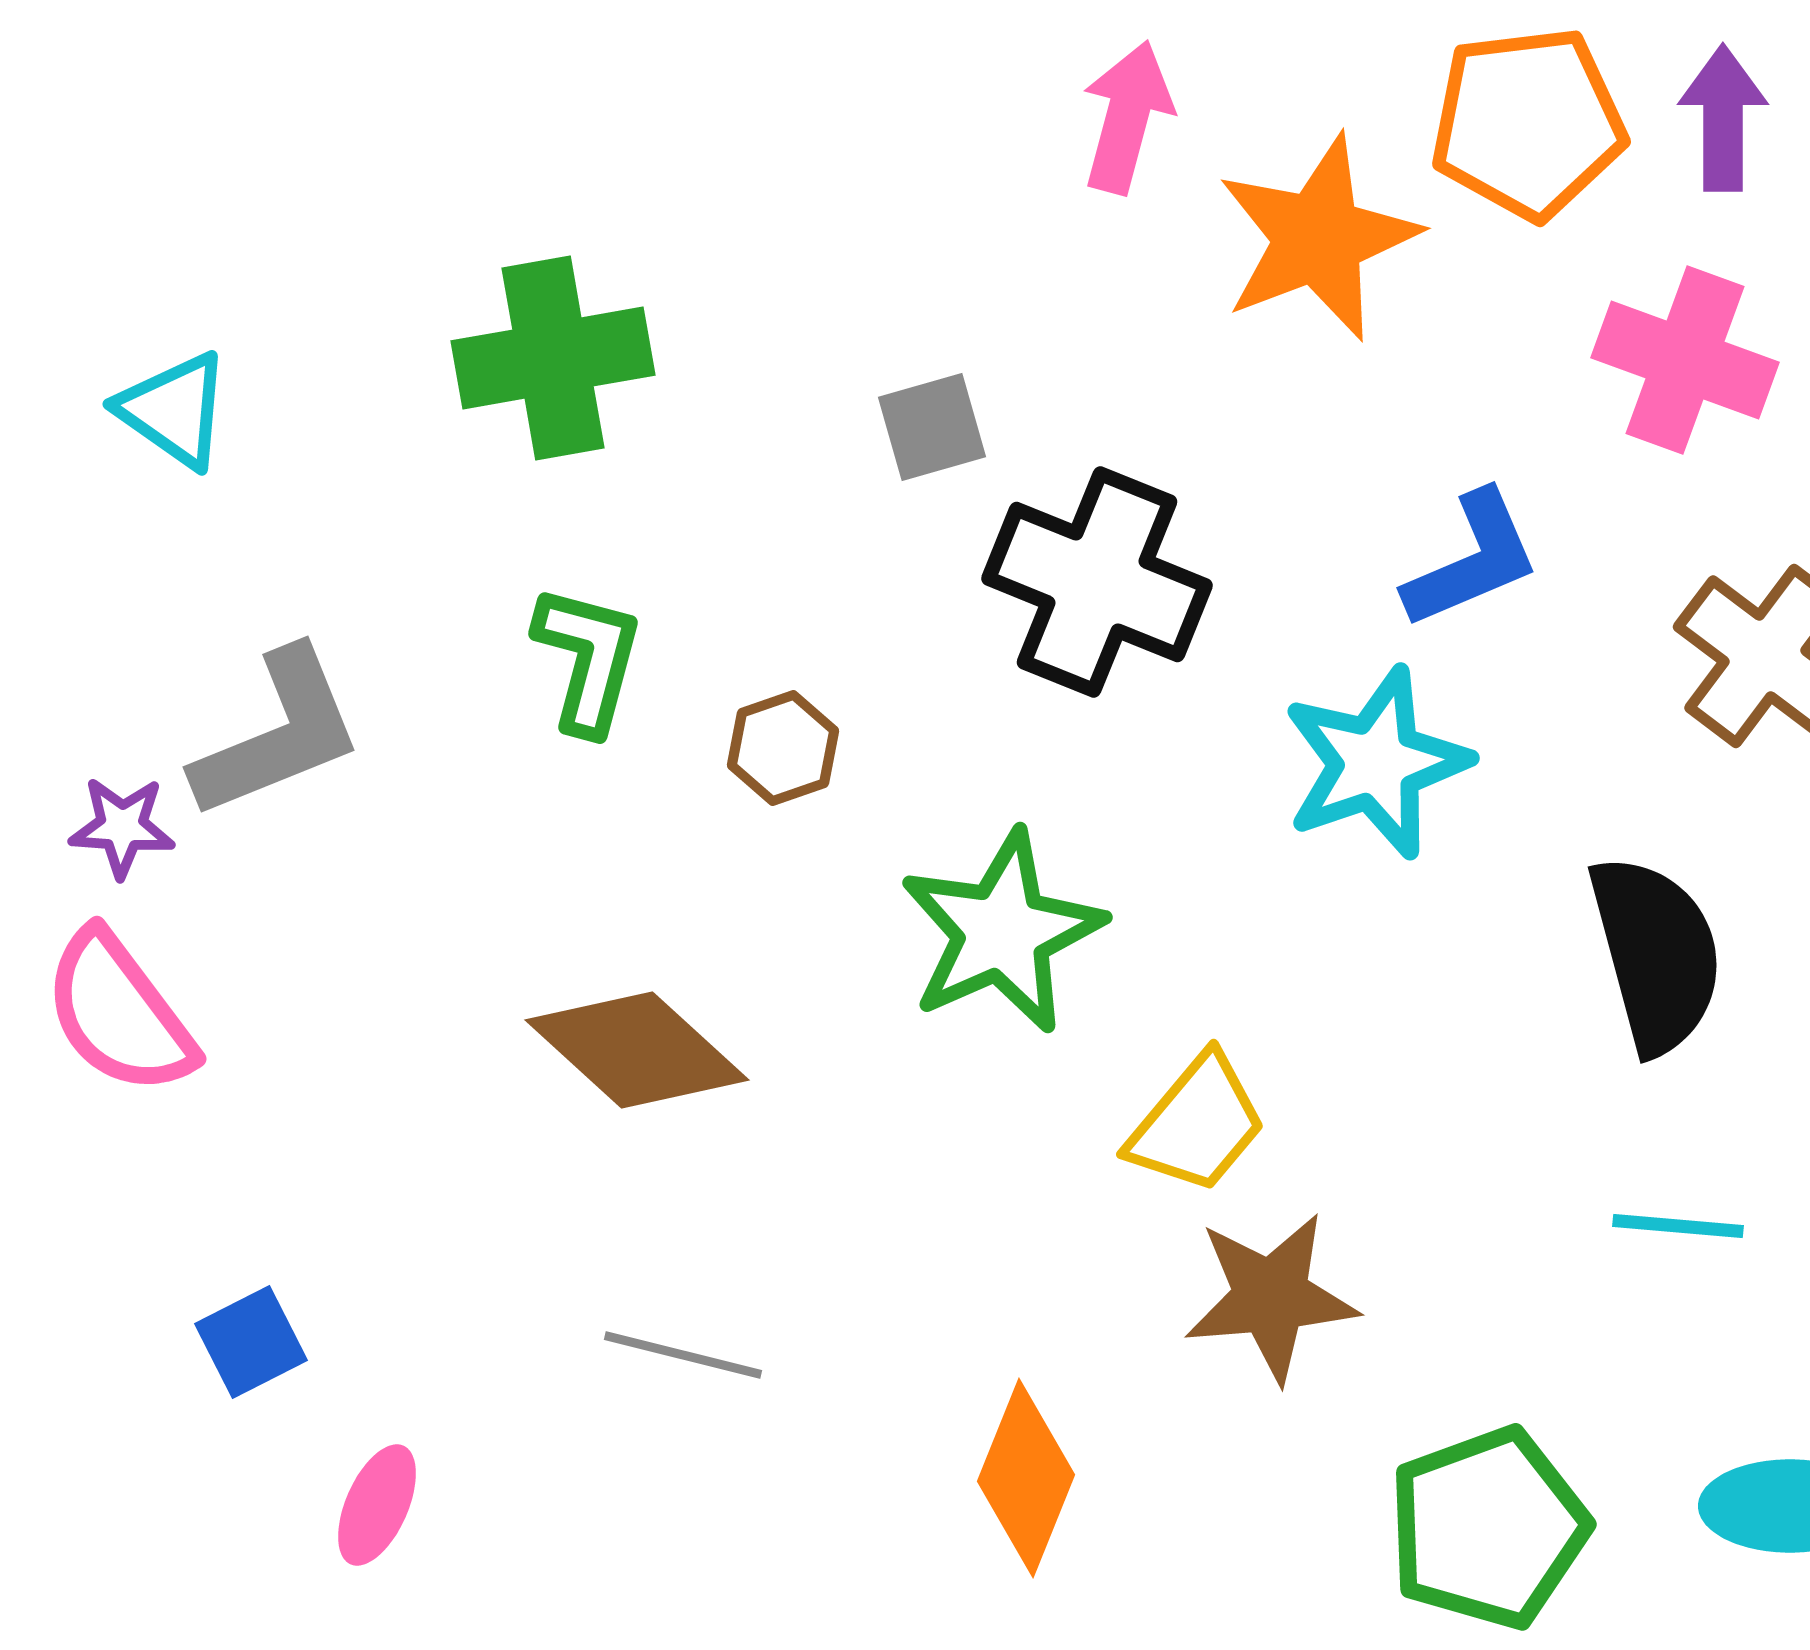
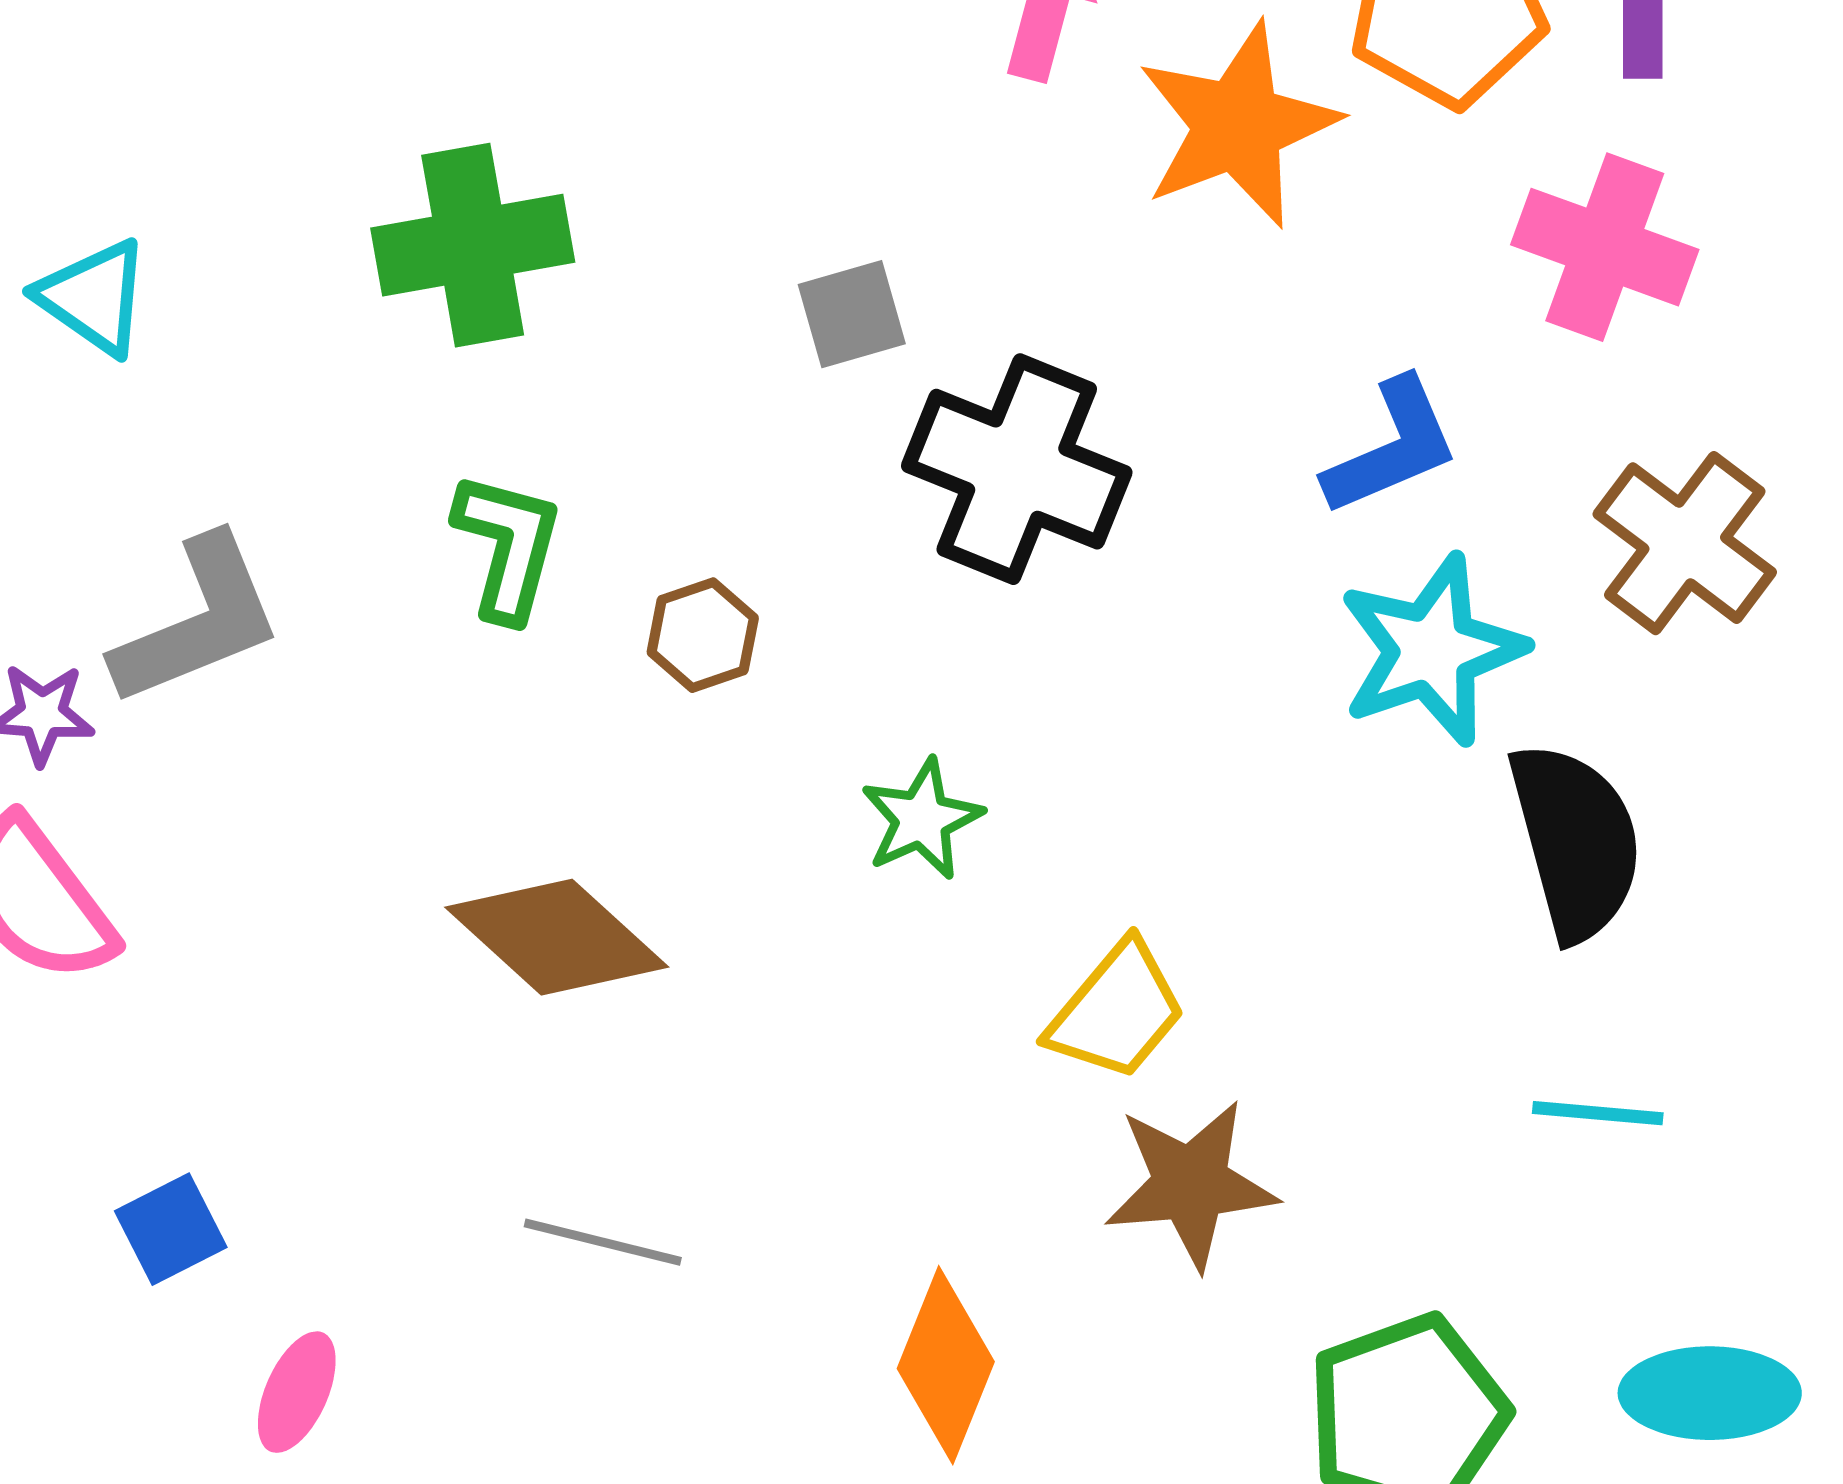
cyan star: (1376, 763) -> (1432, 650), moved
green star: (1002, 932) -> (922, 819), size x0.6

